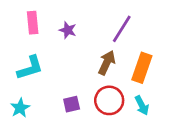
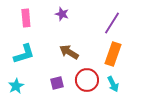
purple line: (122, 29) -> (112, 23), moved
purple star: (68, 30) -> (62, 14), moved
brown arrow: (107, 63) -> (69, 52), moved, turned -84

